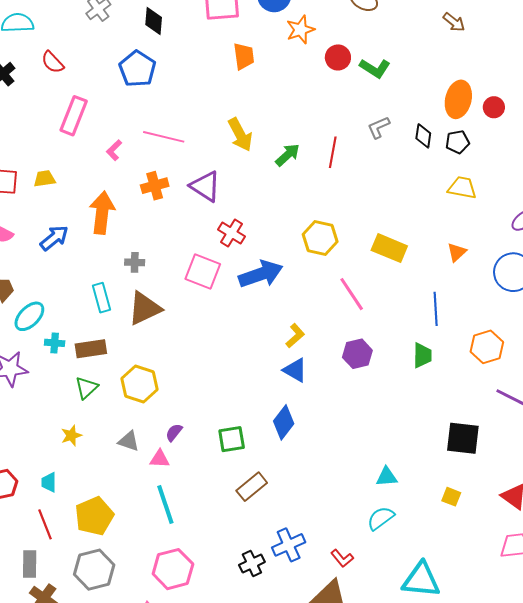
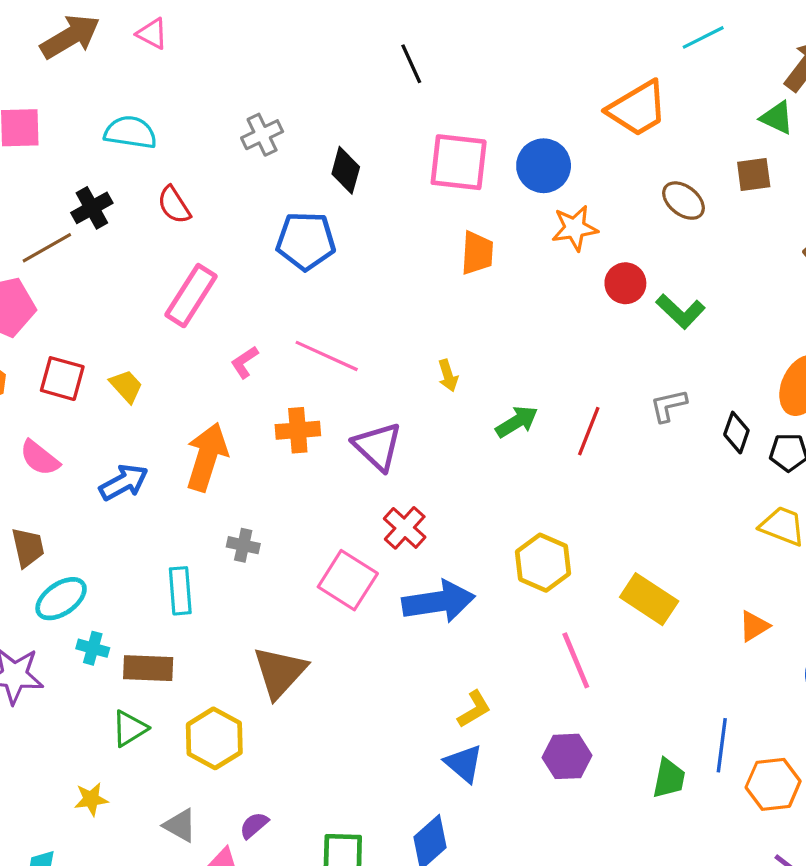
blue pentagon: (137, 69) -> (306, 241), turned 30
yellow arrow: (240, 135) -> (448, 375), size x0.6
yellow trapezoid: (44, 179) -> (126, 386), turned 45
brown triangle: (145, 308) -> (280, 672), moved, turned -33
blue line: (436, 309) -> (722, 745), moved

